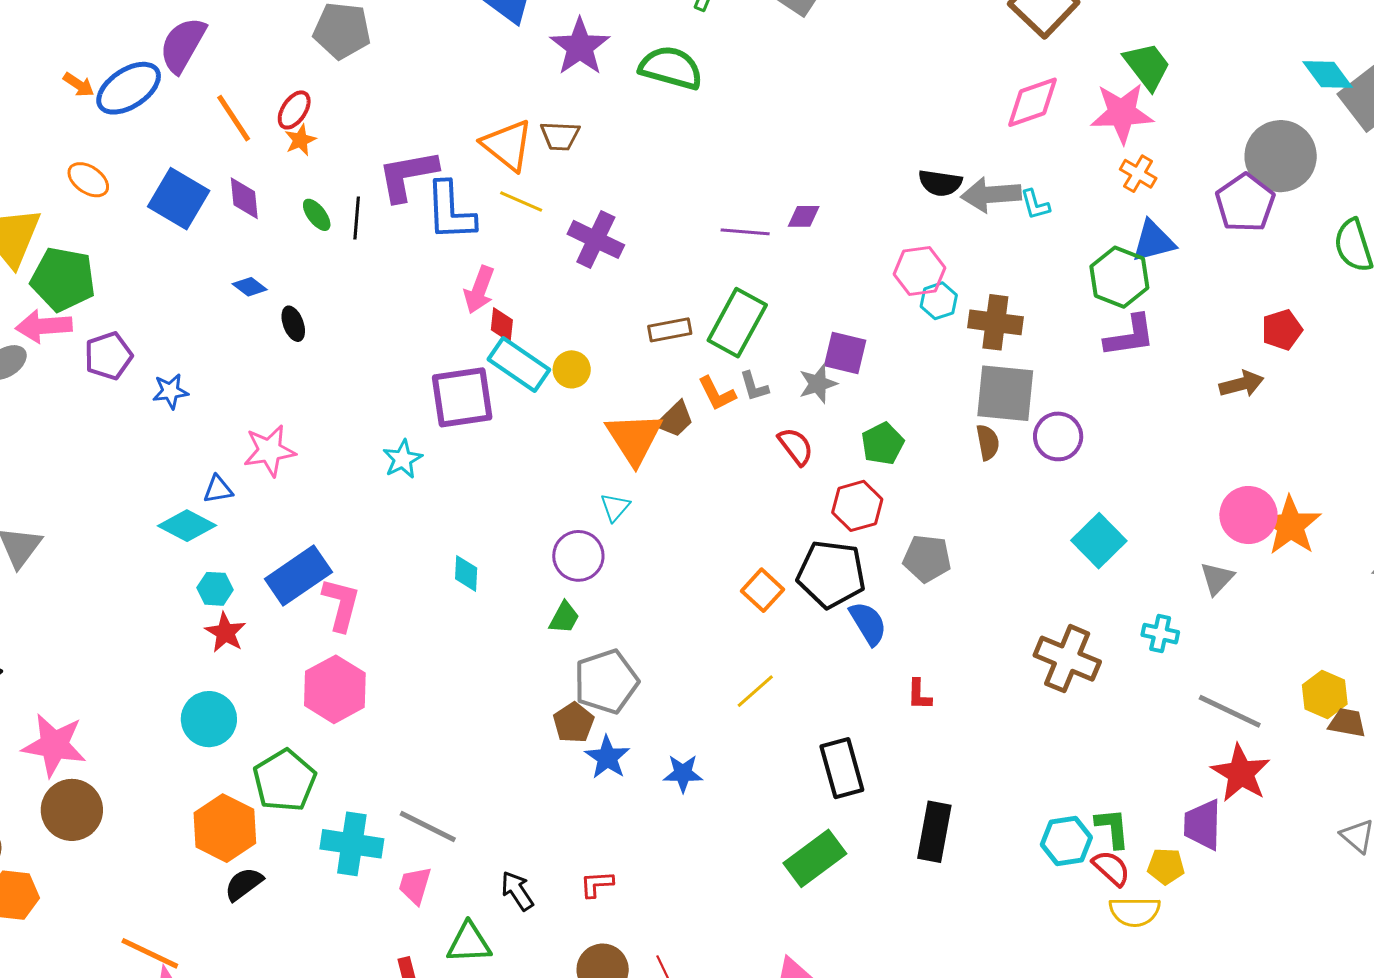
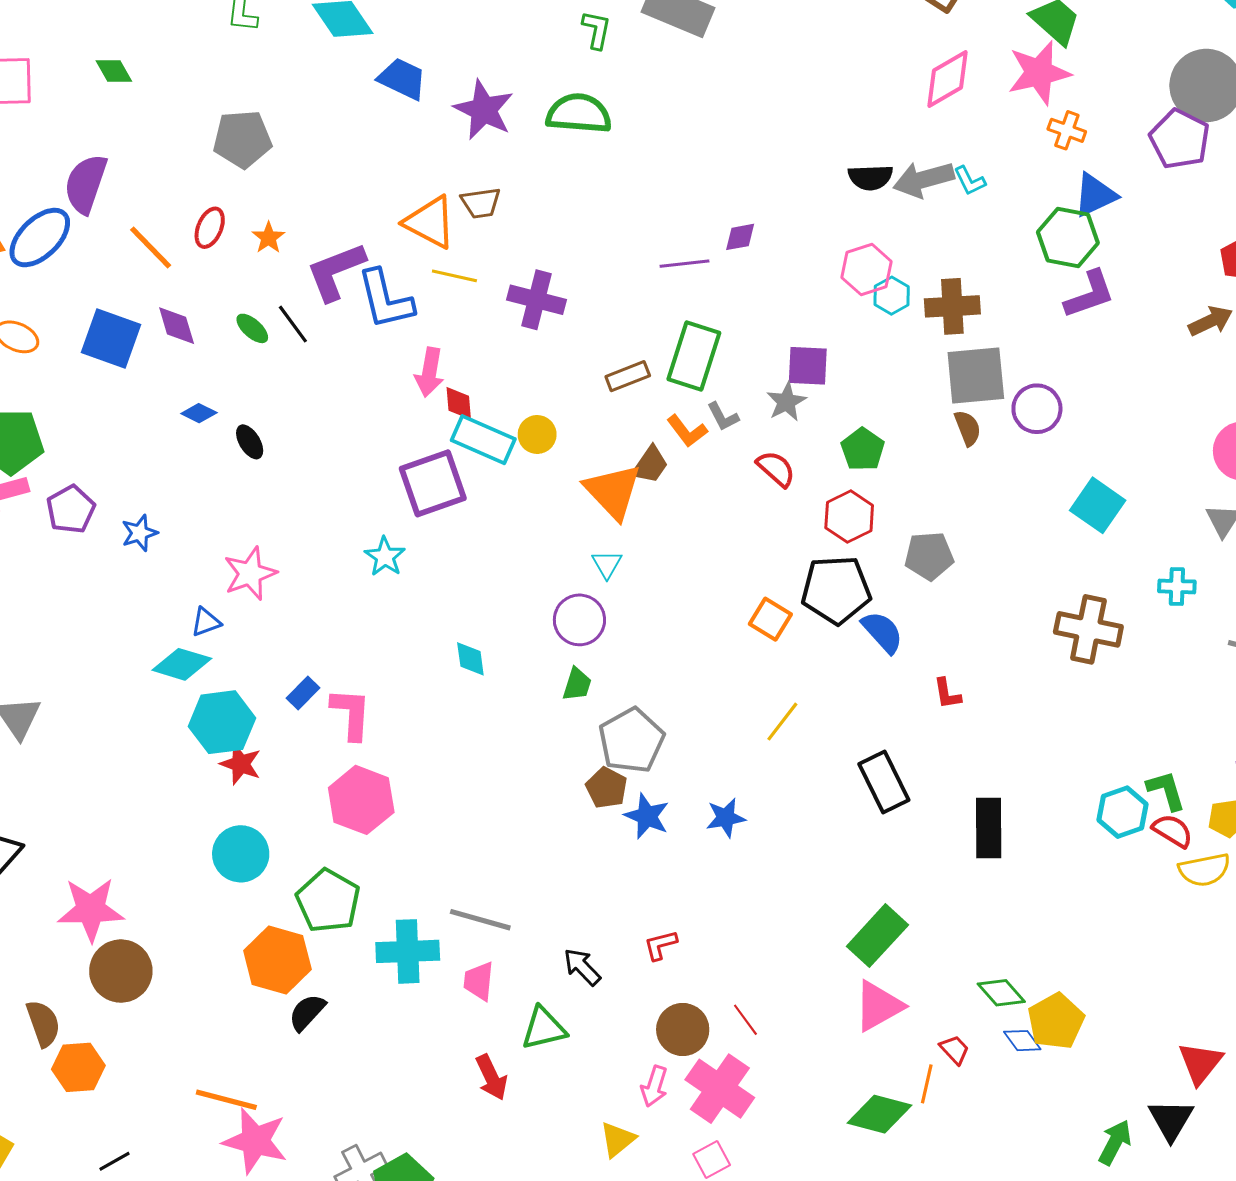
orange star: (300, 140) -> (268, 238), moved
black line: (357, 218) -> (293, 324), turned -30
blue rectangle: (298, 576) -> (303, 693), size x0.5
cyan hexagon: (215, 589) -> (222, 722), size x1.8
green rectangle: (815, 858) -> (877, 936), moved

